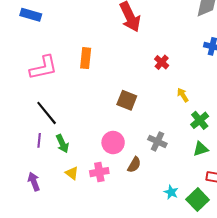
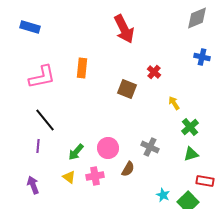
brown square: (127, 100) -> (127, 89), moved
green arrow: (62, 144) -> (76, 152), moved, turned 66

